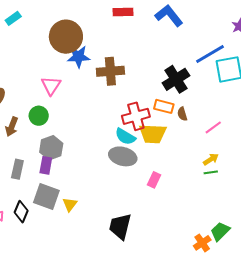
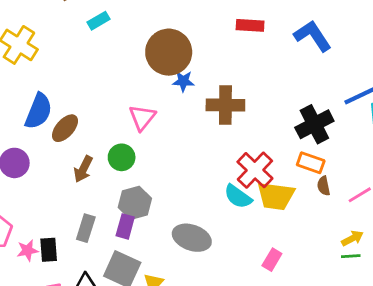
blue star: (78, 57) -> (183, 81), size x0.7
orange rectangle: (164, 106) -> (311, 163), moved
brown semicircle: (182, 114) -> (324, 186), moved
red cross: (136, 116) -> (255, 170), turned -36
gray ellipse: (123, 156) -> (192, 238), moved

